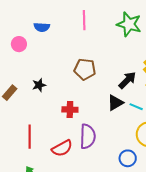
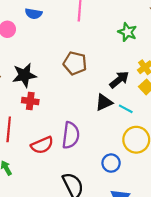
green star: (129, 24) -> (127, 32), moved, size x0.7
black star: (39, 85) -> (24, 75), size x1.6
red cross: (70, 110) -> (30, 101), moved

